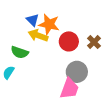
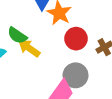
yellow arrow: (38, 35) -> (29, 48), moved

